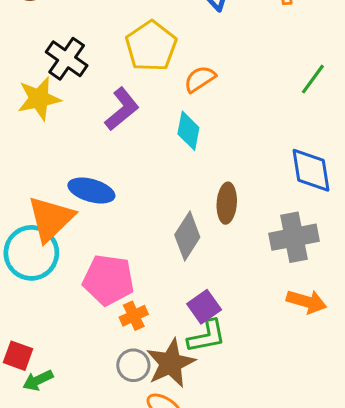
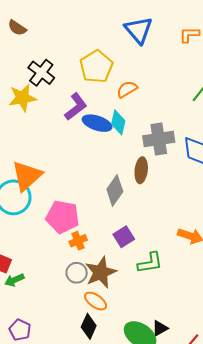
blue ellipse: (91, 191) -> (97, 123), moved
gray cross: (294, 237) -> (159, 139), moved
green L-shape: (207, 336) -> (150, 263), moved

